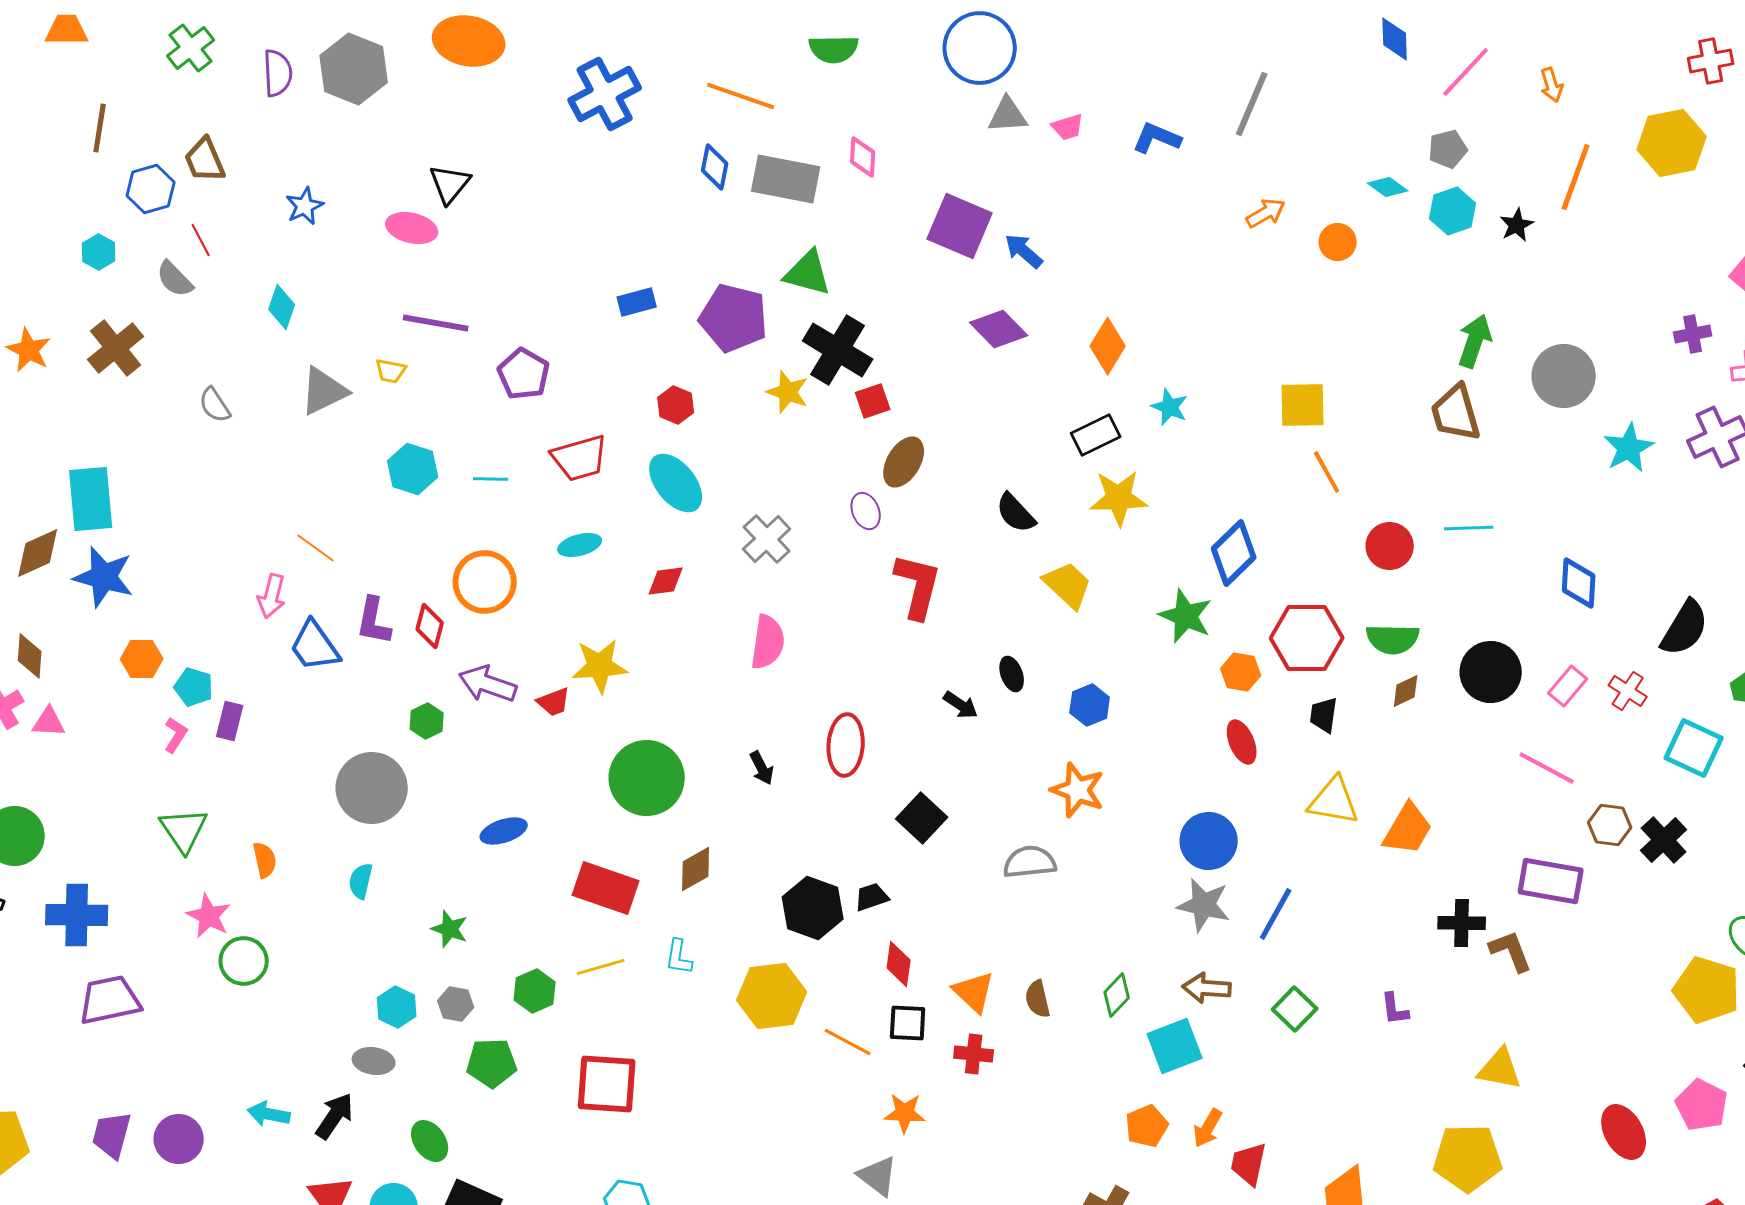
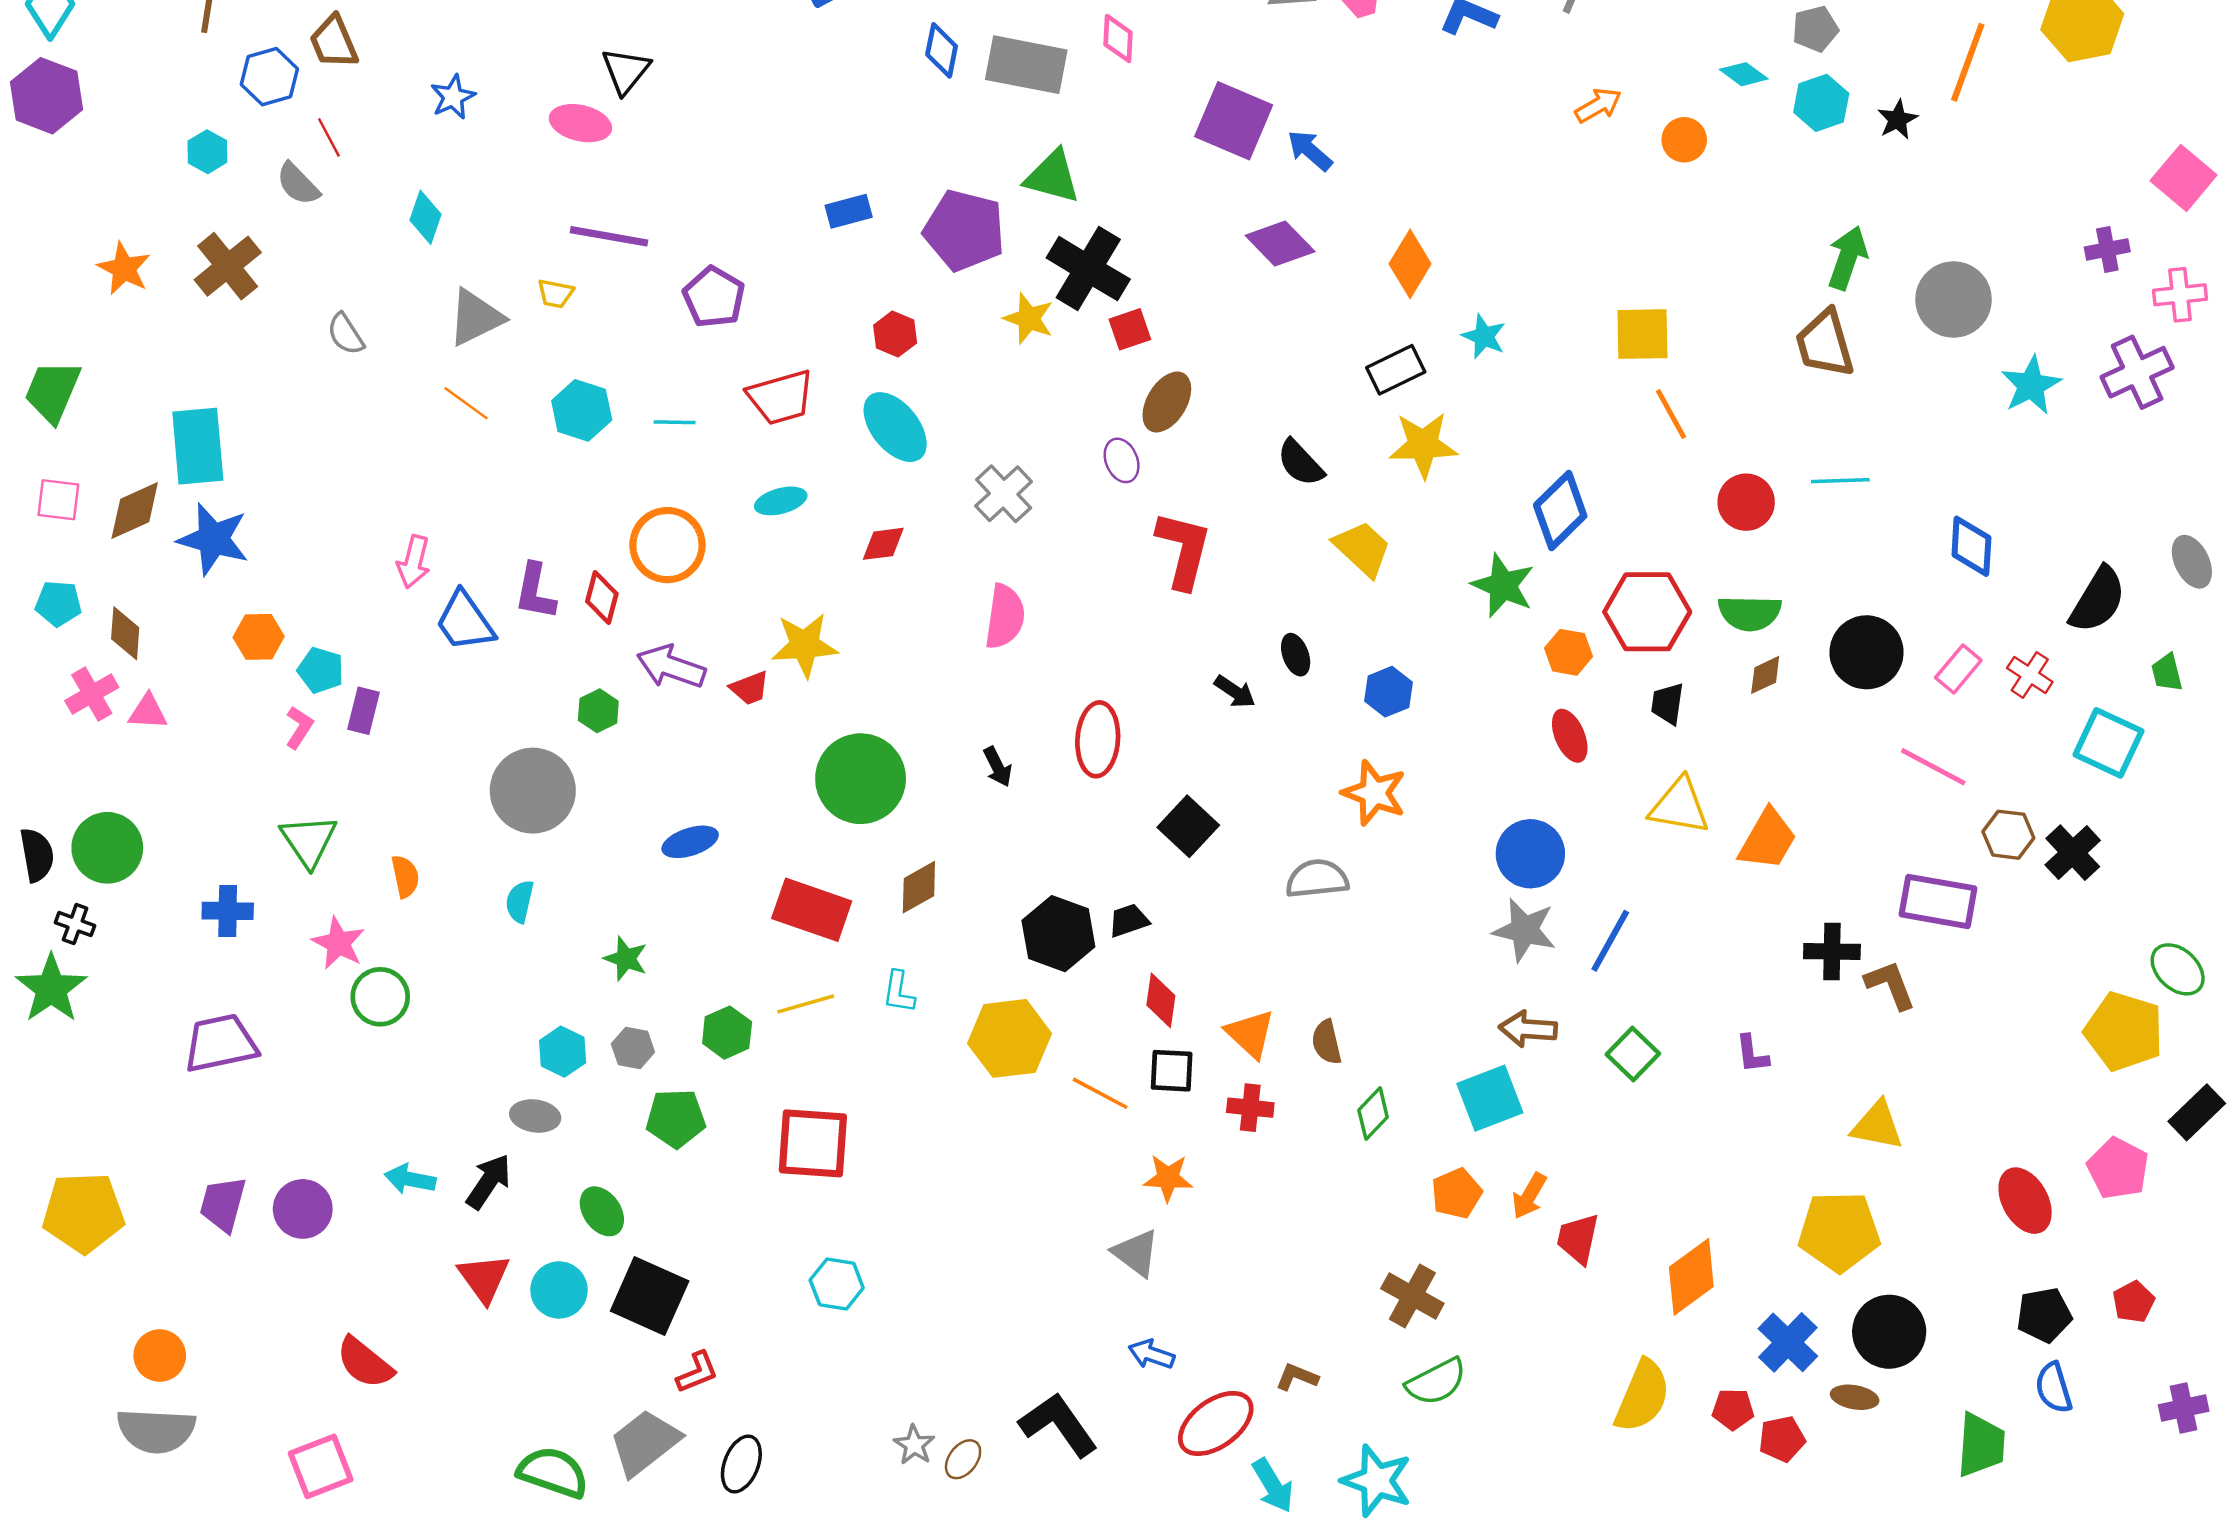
orange line: (316, 548) -> (466, 403), moved
blue cross: (77, 915) -> (228, 911), moved, size x0.7
green diamond: (1117, 995) -> (1373, 1114), moved

